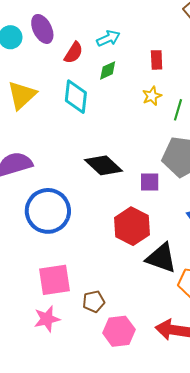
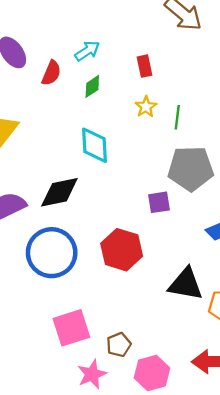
cyan diamond: (76, 97) -> (94, 145), moved
black diamond: (103, 165) -> (59, 192), moved, turned -45
red hexagon: (132, 226) -> (122, 250), moved
pink star: (47, 319) -> (92, 374), moved

